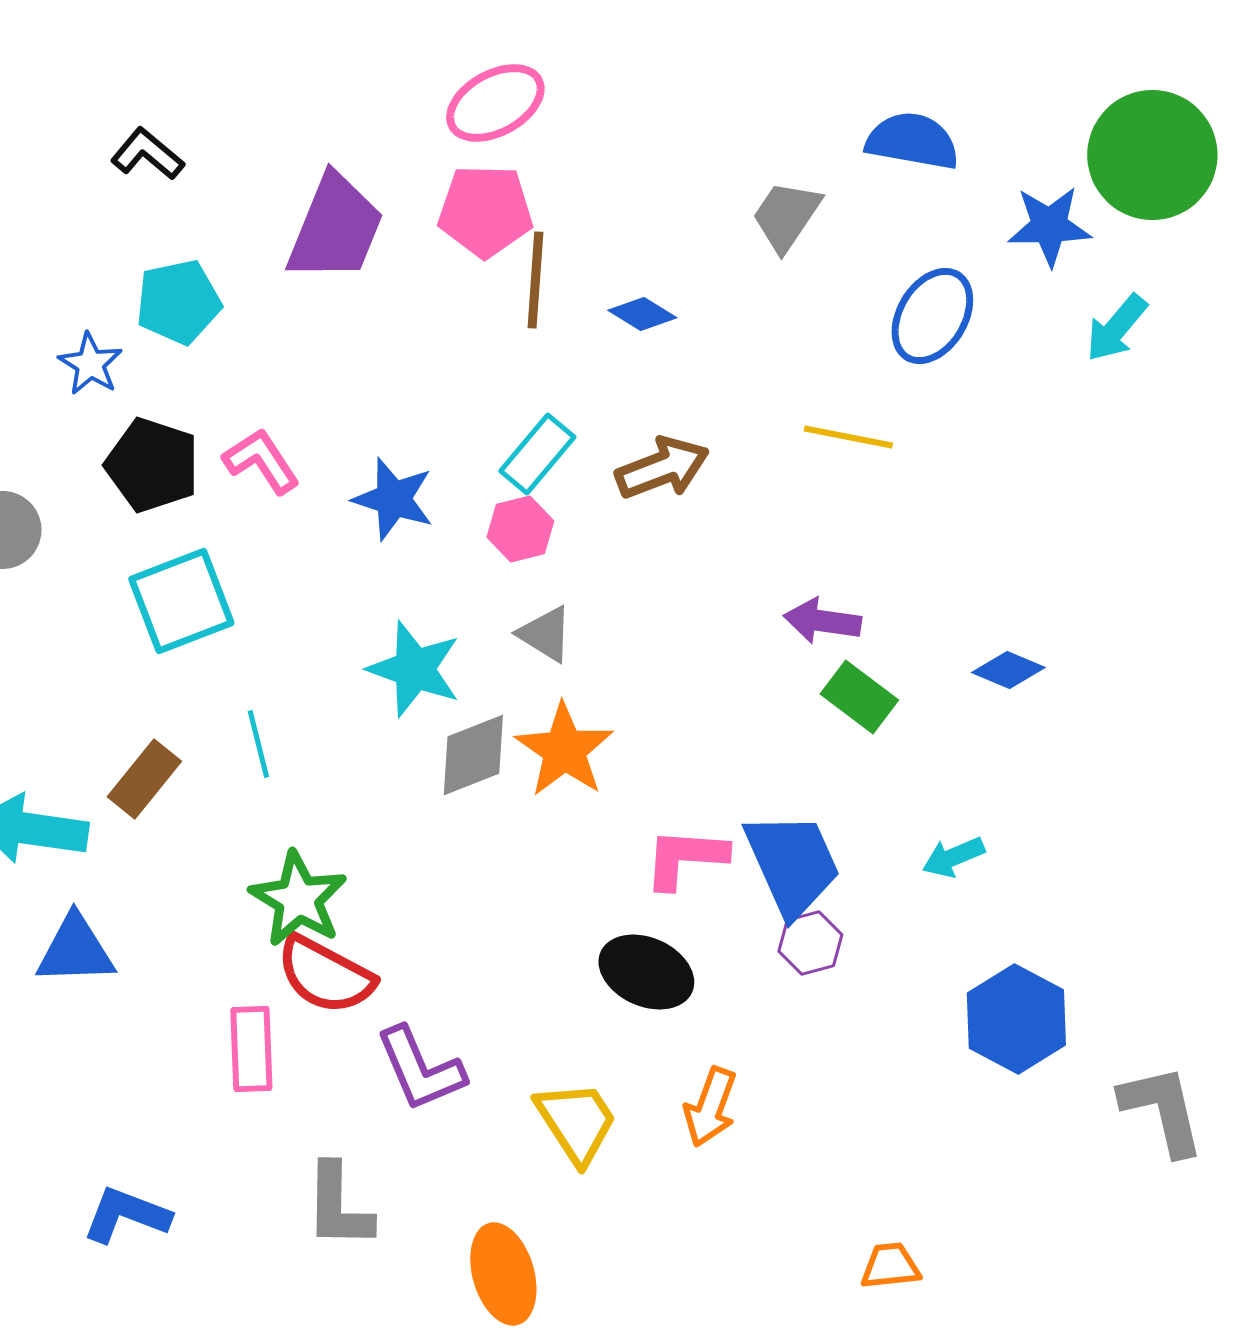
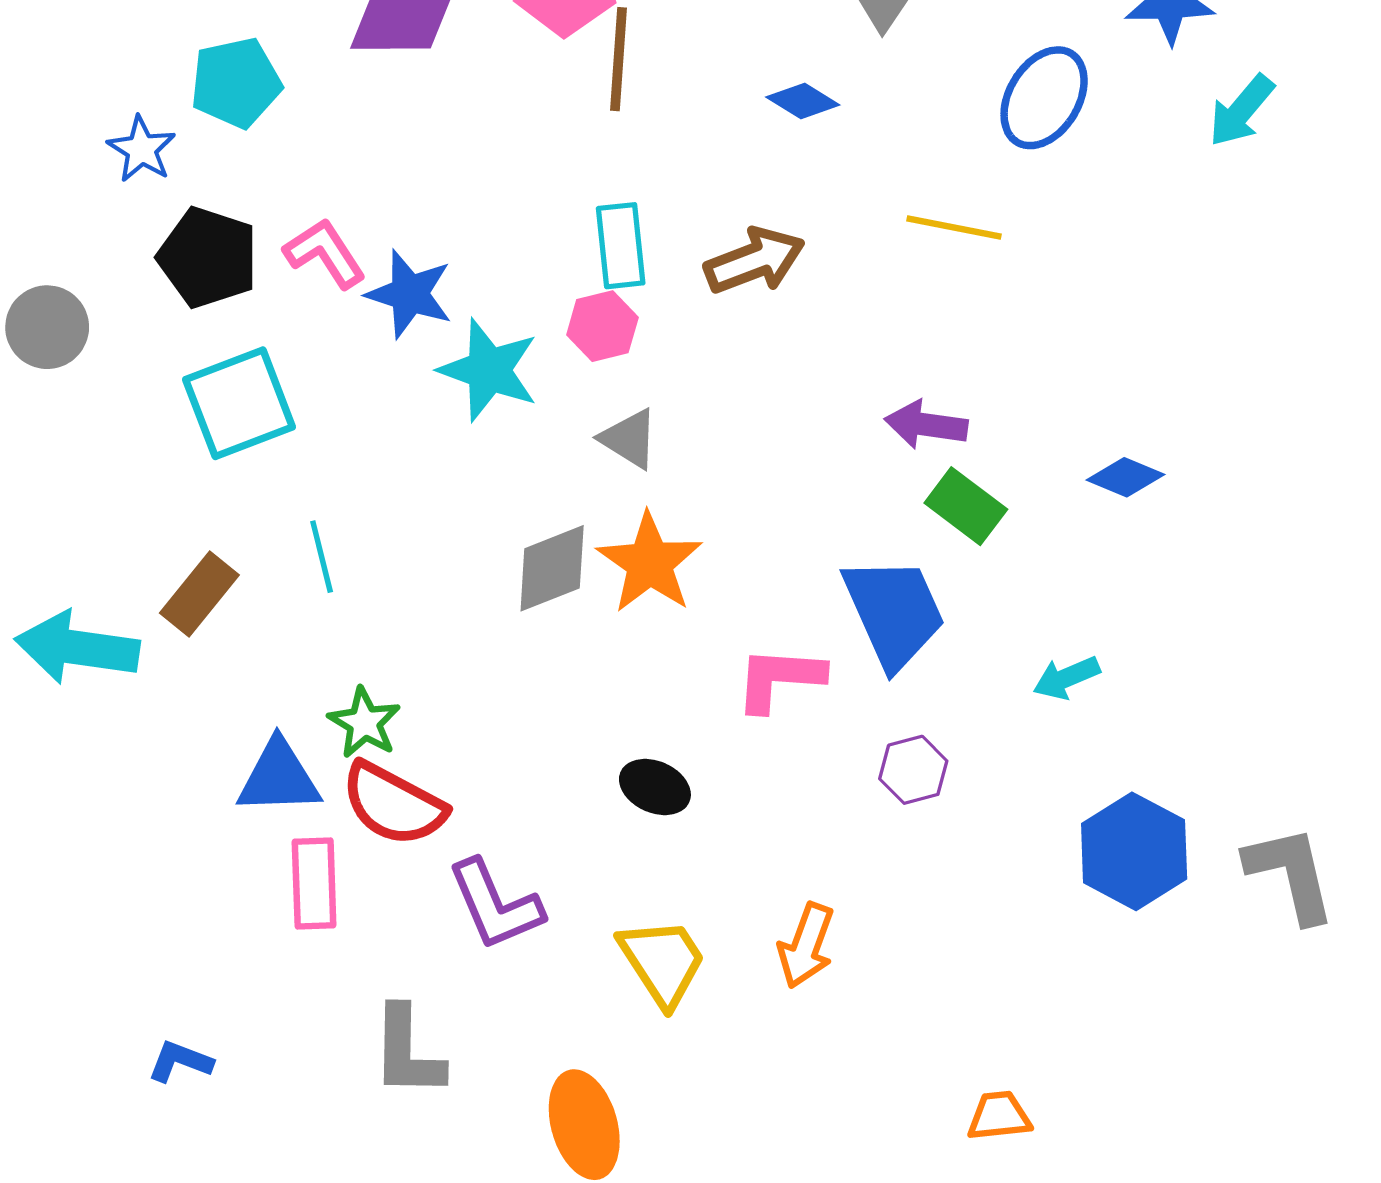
blue diamond: (642, 314) -> (803, 101), moved
cyan rectangle: (537, 454) -> (621, 246), turned -46
blue star: (393, 499) -> (409, 294), moved
cyan star: (414, 669) -> (489, 370), moved
blue trapezoid: (792, 864) -> (894, 612), moved
green star: (298, 899) -> (364, 723), size x0.7
blue triangle: (75, 950) -> (279, 777), moved
black ellipse: (646, 972) -> (655, 787), moved, size x0.7
gray L-shape: (1162, 1110) -> (1291, 874), moved
blue L-shape: (126, 1215) -> (180, 1061), size x0.7

